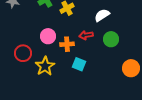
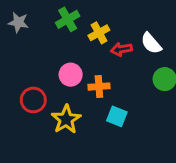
white semicircle: (102, 15) -> (151, 43), turned -98
red arrow: (86, 35) -> (121, 49), moved

